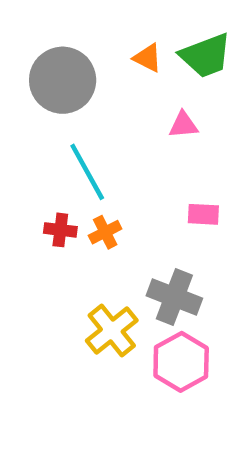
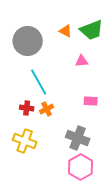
yellow cross: (112, 331) -> (25, 141), moved, turned -30

